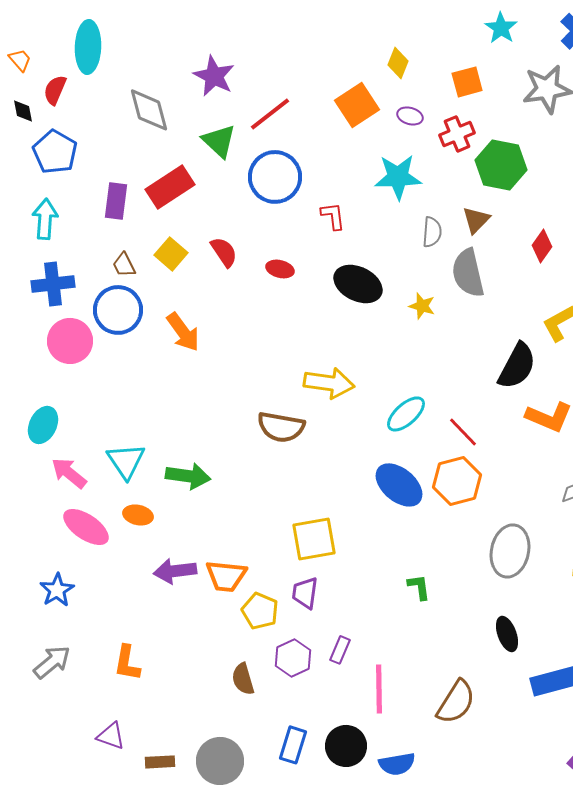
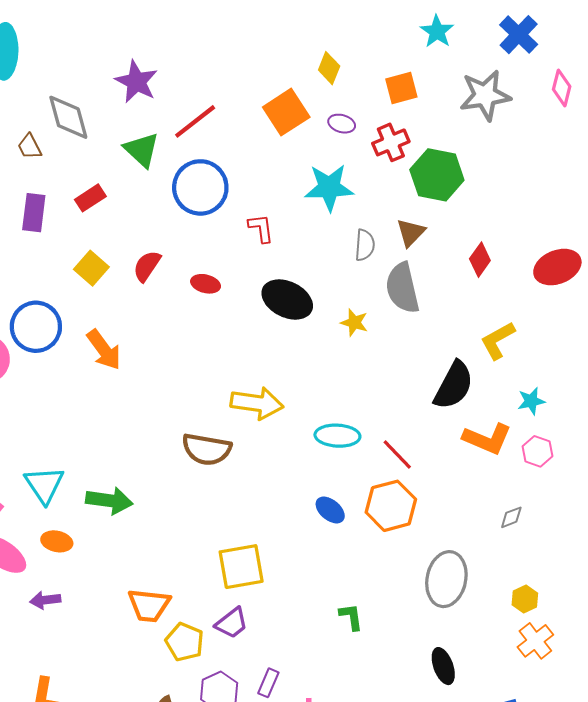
red rectangle: (170, 187) -> (90, 198), size x0.6
red semicircle: (224, 252) -> (147, 266), turned -112
brown trapezoid: (124, 265) -> (30, 147), moved
cyan ellipse: (406, 414) -> (337, 436), turned 45
blue ellipse: (399, 485) -> (330, 510), size x0.6
purple arrow: (175, 571) -> (45, 600), moved, size x0.7
purple trapezoid: (305, 593) -> (232, 623), turned -136

